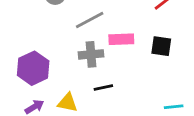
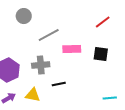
gray cross: (91, 54) -> (41, 65), moved

